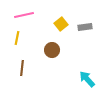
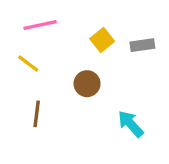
yellow line: (17, 38) -> (28, 64), turned -64
cyan arrow: (87, 79) -> (131, 124), moved

